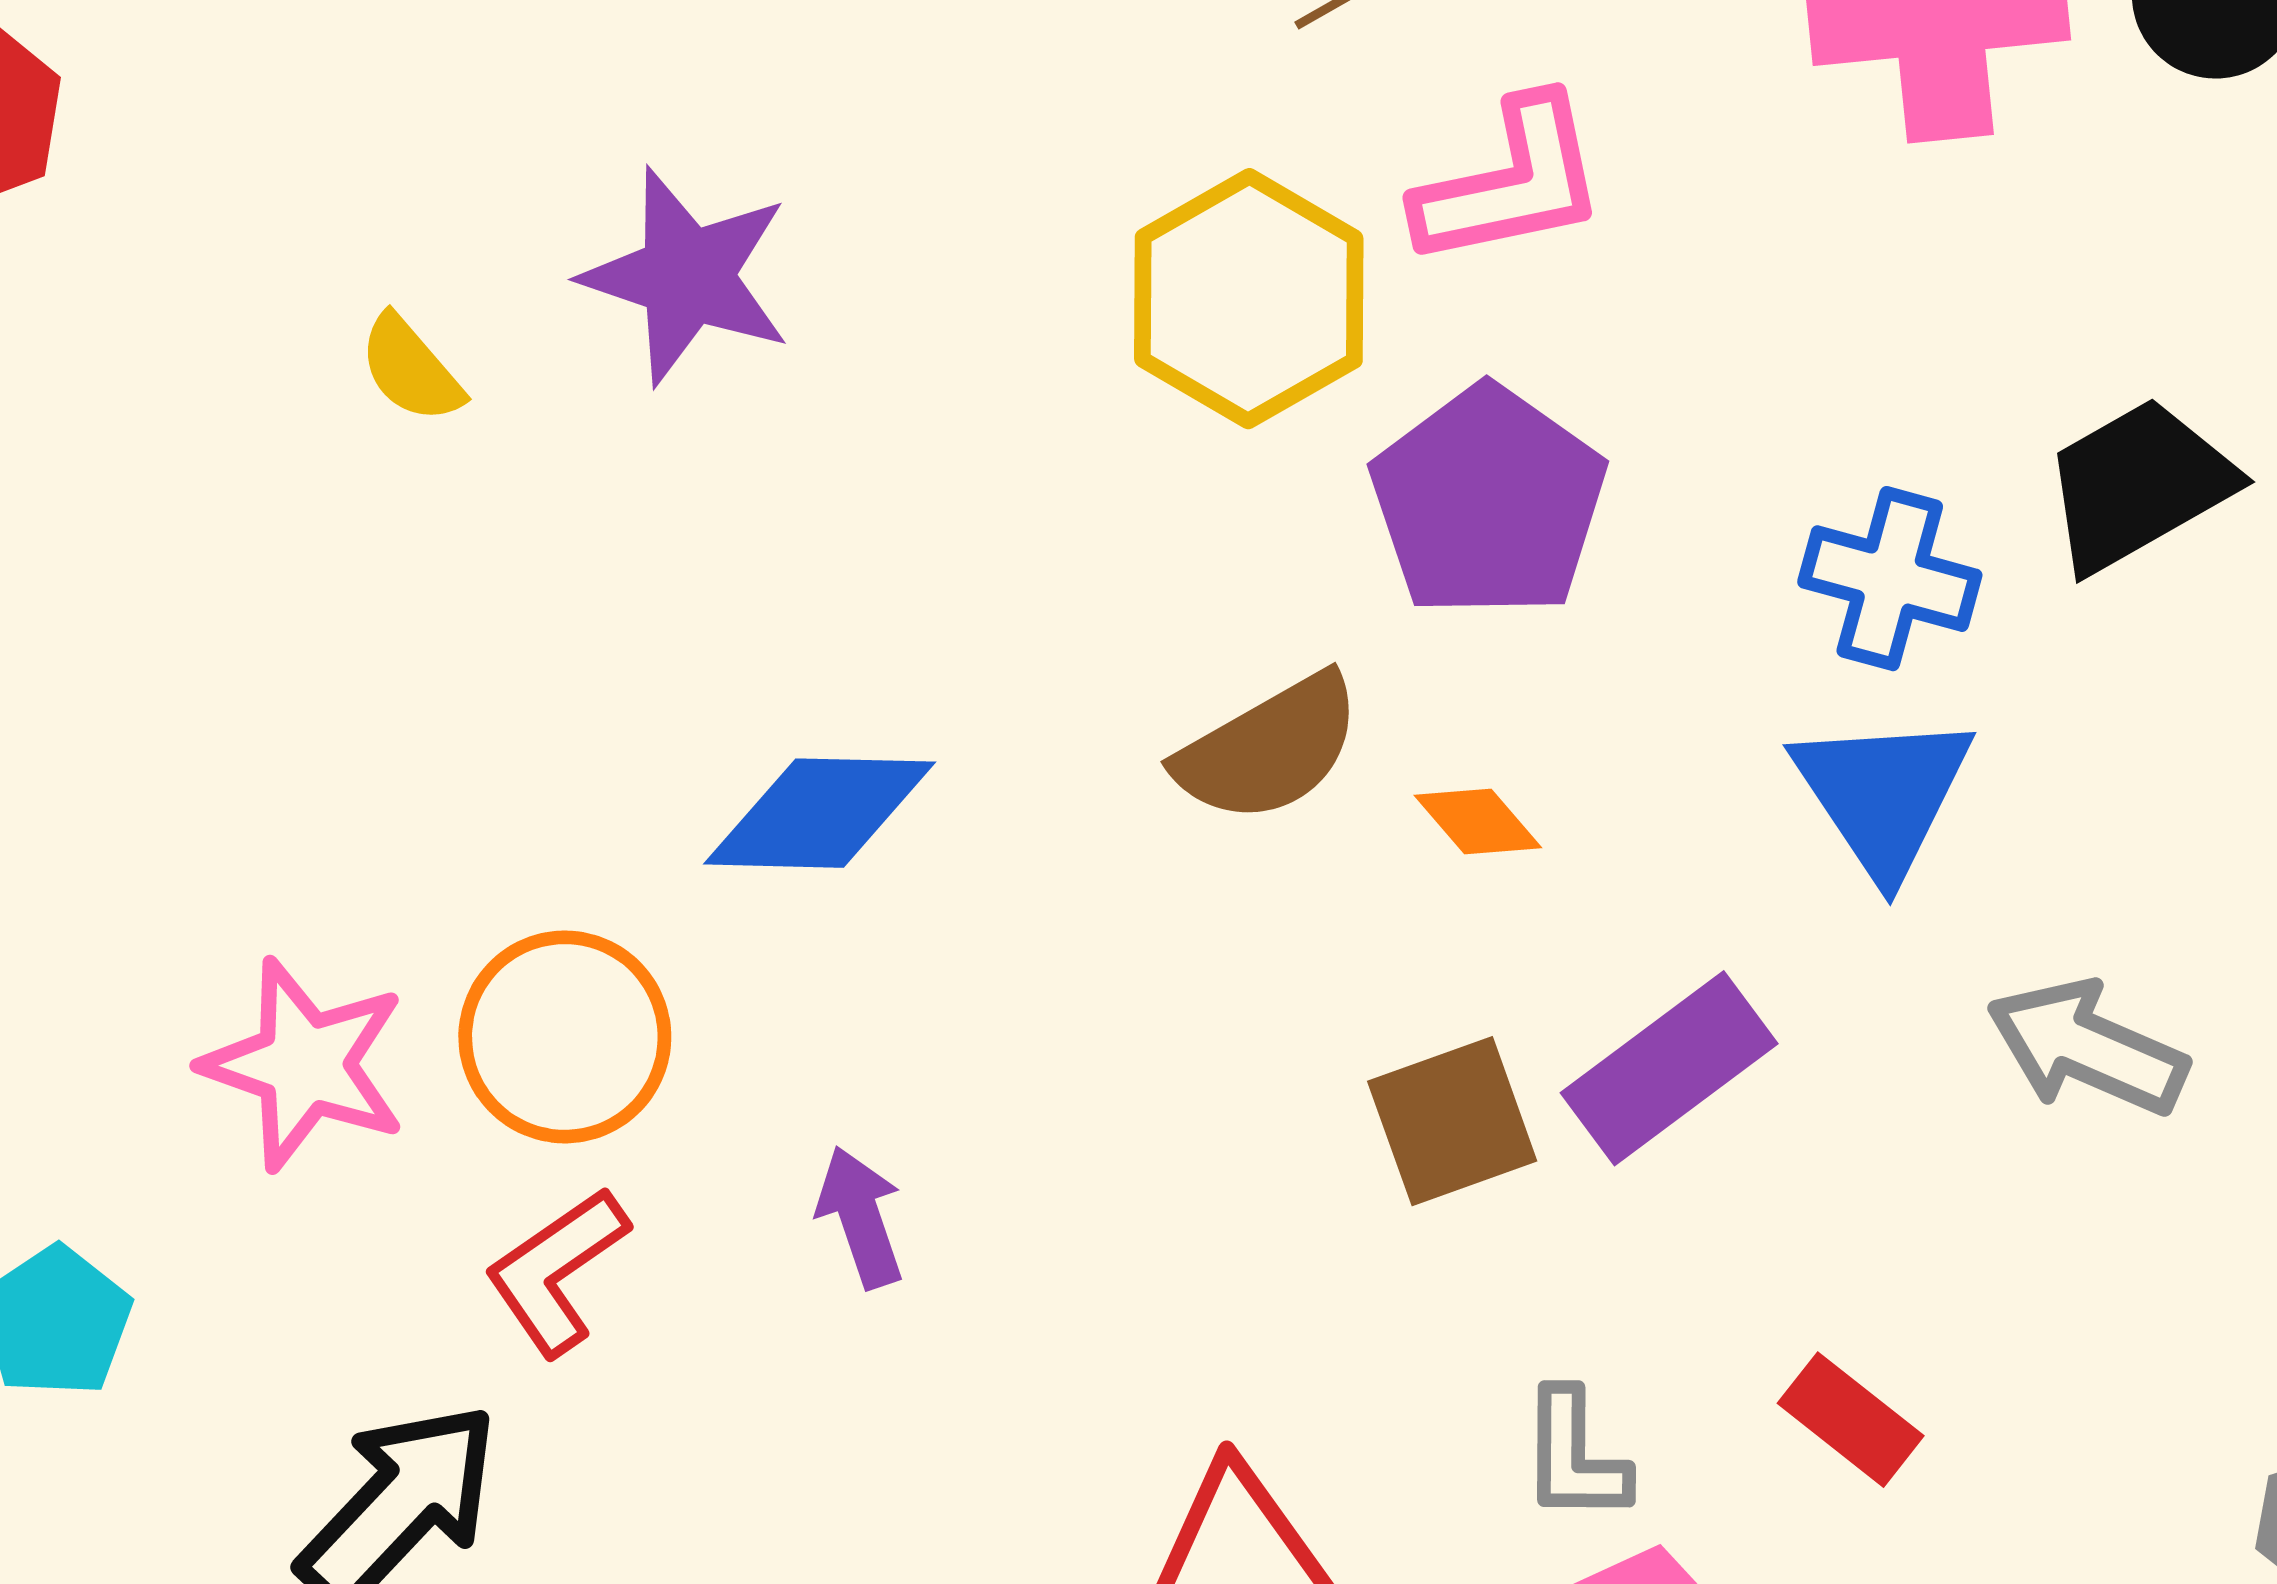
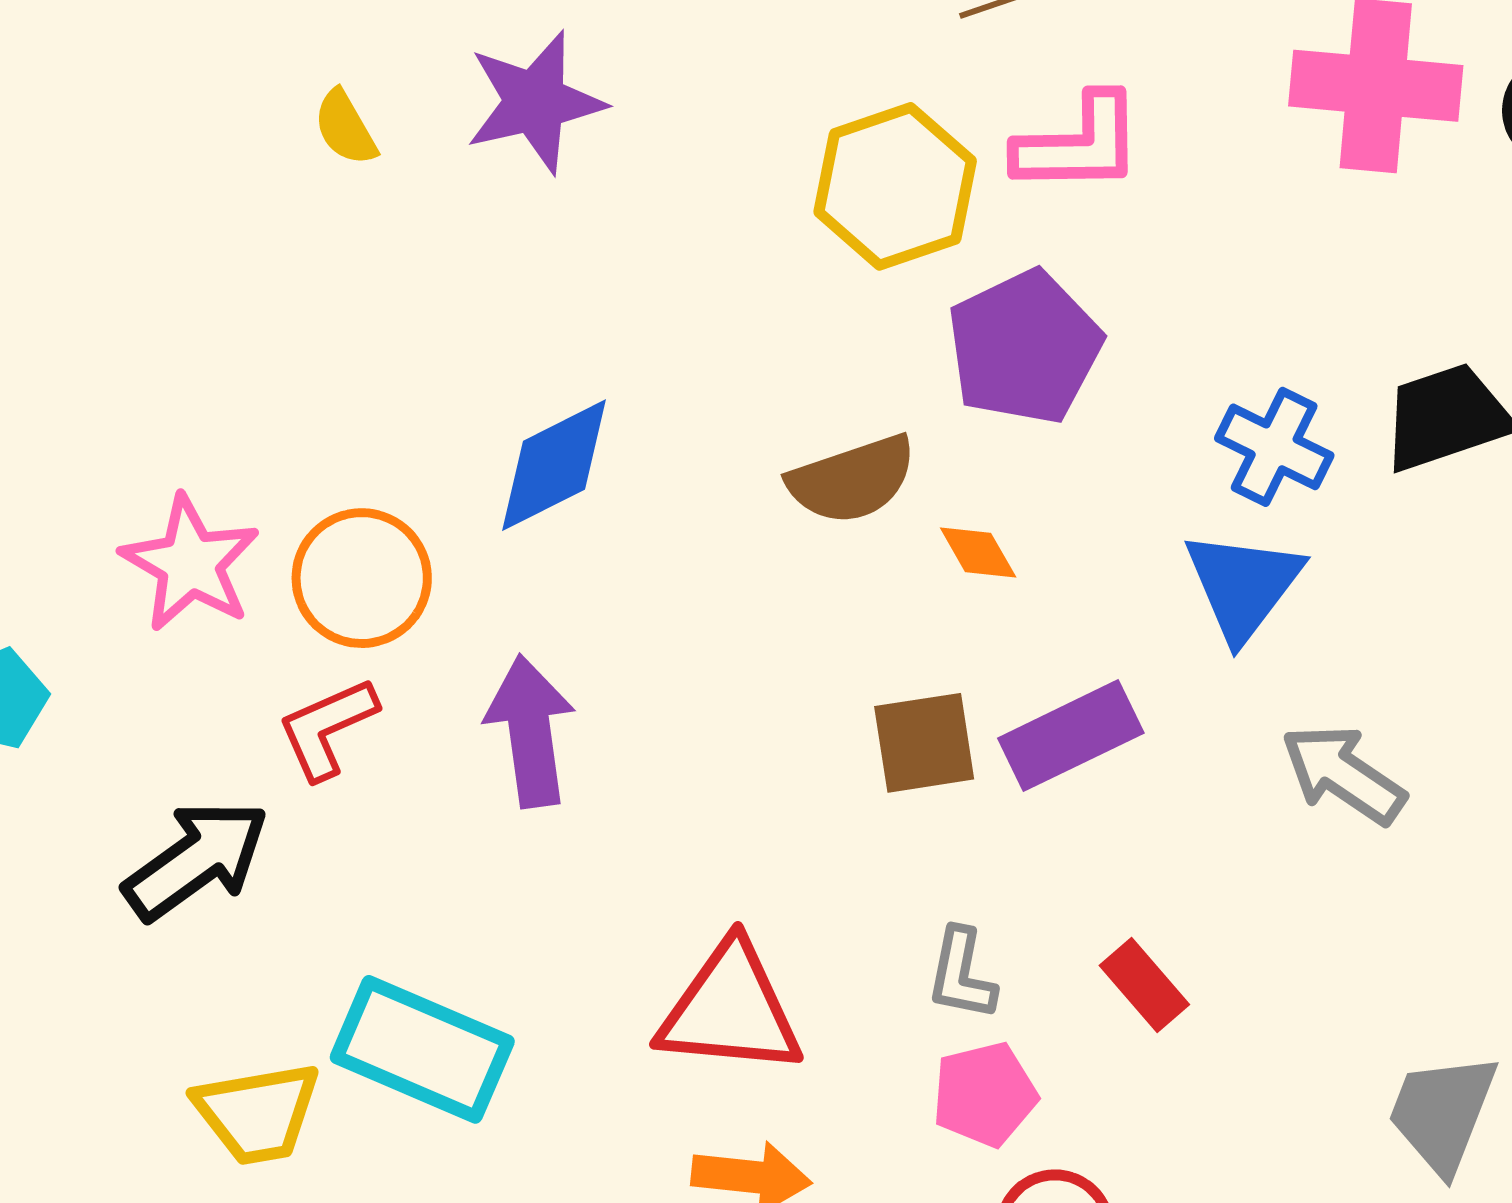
purple star: (687, 276) -> (535, 102), turned 30
blue diamond: (820, 813) -> (554, 465), turned -39
purple arrow: (860, 1217) -> (530, 731), size x1.6

